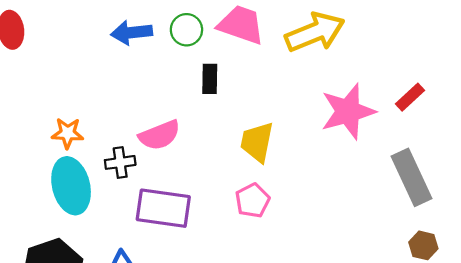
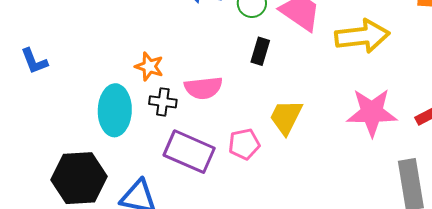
orange star: (68, 133) -> (149, 66), moved
pink pentagon: (253, 200) -> (244, 144), moved

